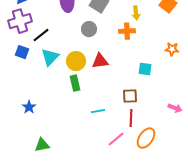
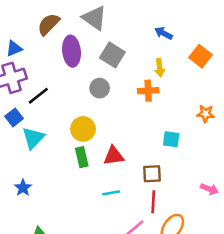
blue square: (22, 52) -> (14, 117), turned 32
cyan triangle: (50, 57) -> (33, 138), moved
red triangle: (100, 61) -> (114, 156), moved

